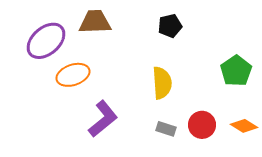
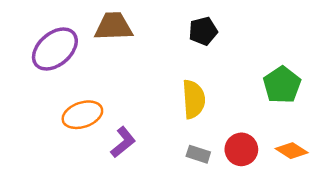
orange ellipse: (73, 75) -> (82, 115), moved
purple L-shape: (103, 119) -> (123, 142), size x0.7

